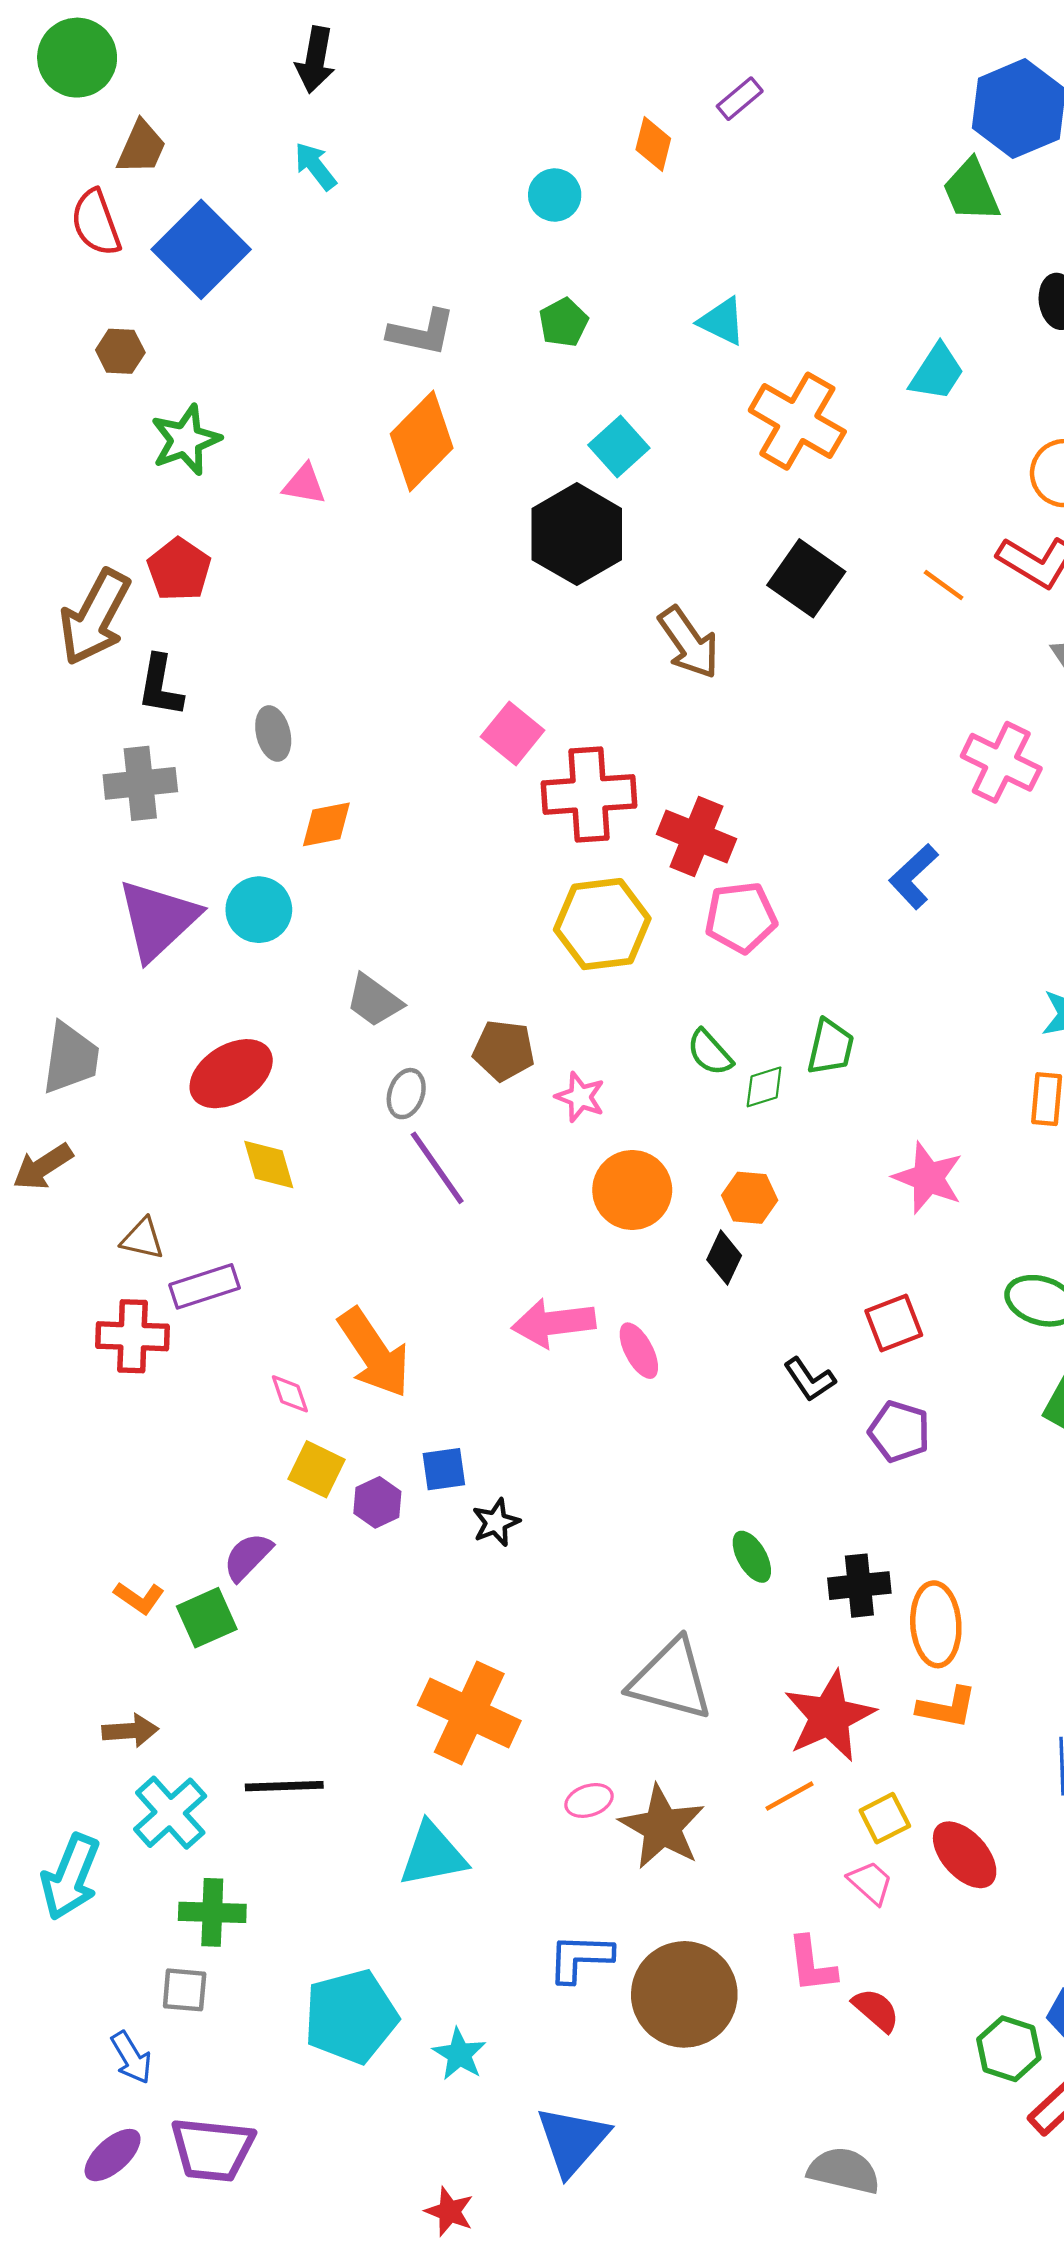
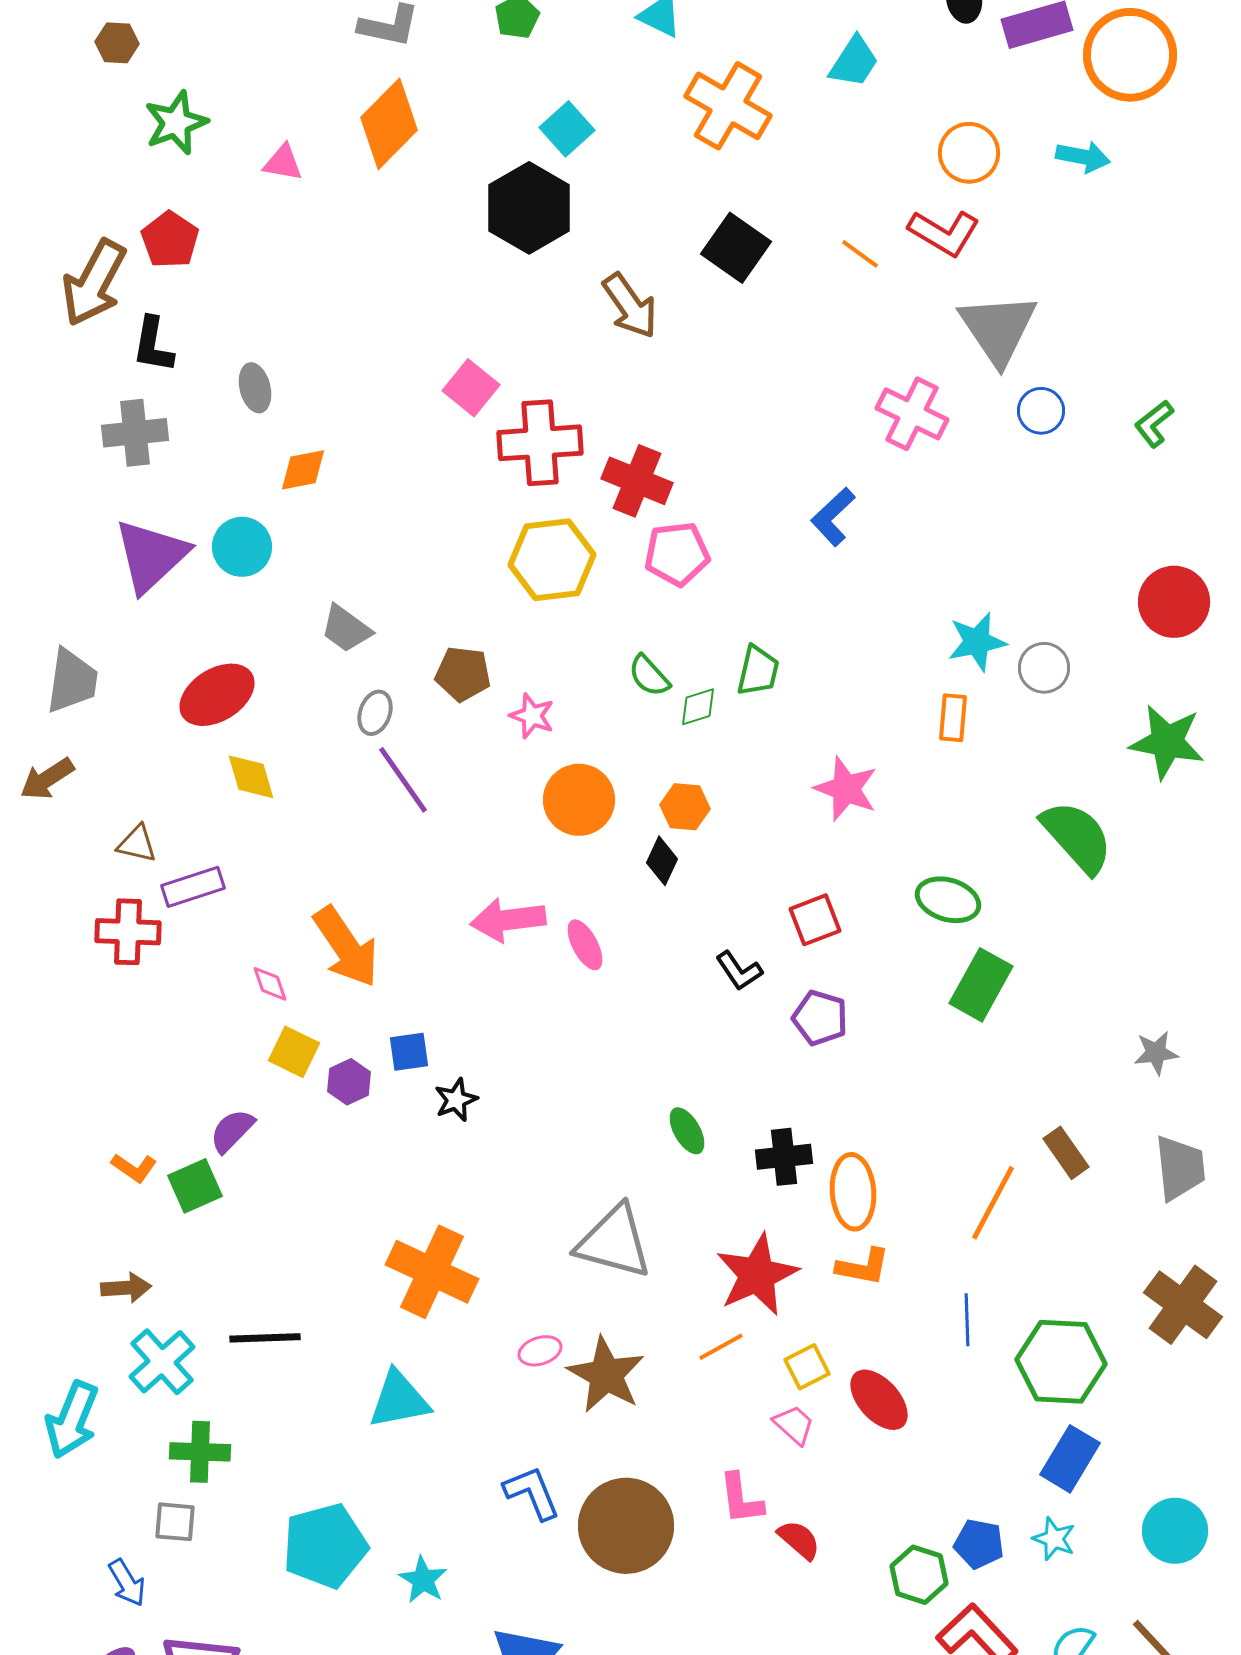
blue L-shape: (580, 1958) -> (532, 1493), turned 66

